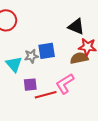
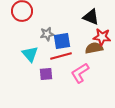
gray star: (31, 56) -> (47, 34), moved
red line: (46, 95) -> (61, 56), moved

